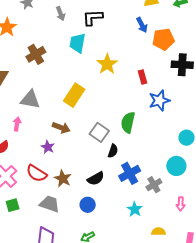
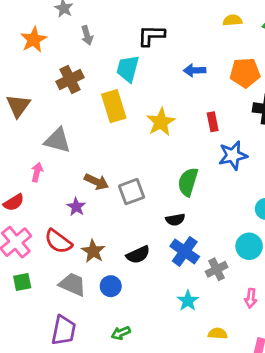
gray arrow: (61, 14) -> (87, 35), moved
blue arrow: (142, 25) -> (195, 70), moved, turned 112
yellow star: (107, 64) -> (161, 122), moved
yellow rectangle: (74, 95) -> (114, 106), moved, turned -55
gray square: (99, 132) -> (132, 192), moved, turned 30
black semicircle: (113, 151) -> (175, 220), moved, turned 56
blue cross: (130, 173) -> (185, 251), turned -30
blue circle: (88, 205) -> (111, 286), moved

